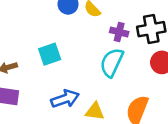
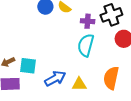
cyan square: (50, 54) -> (28, 66), moved, turned 36

